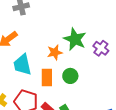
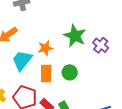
orange star: (55, 52) -> (45, 48), moved
cyan trapezoid: (22, 65) -> (22, 60), turned 50

